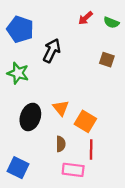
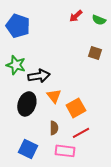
black arrow: (52, 51) -> (39, 76), moved, turned 55
orange square: (85, 121) -> (76, 108), turned 30
red line: (91, 150) -> (81, 133), turned 60
blue square: (18, 168) -> (28, 149), moved

